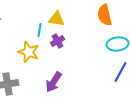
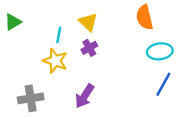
yellow triangle: (57, 19) -> (88, 22), turned 36
cyan line: (40, 30) -> (59, 35), moved

